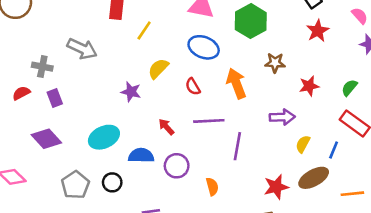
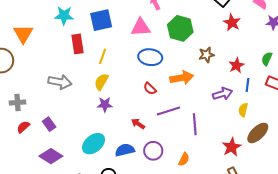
gray cross: (42, 67) -> (18, 103), moved
yellow semicircle: (158, 69) -> (101, 82), moved
orange arrow: (236, 83) -> (182, 78), turned 115
blue line: (334, 150) -> (247, 85), moved
orange semicircle: (212, 187) -> (184, 159), turned 56

